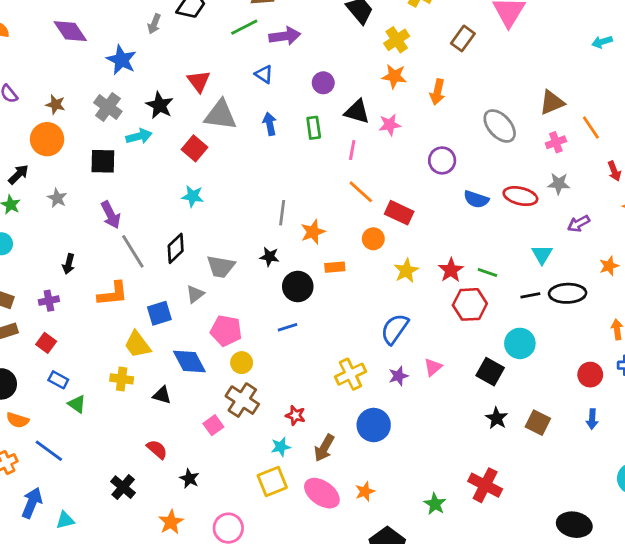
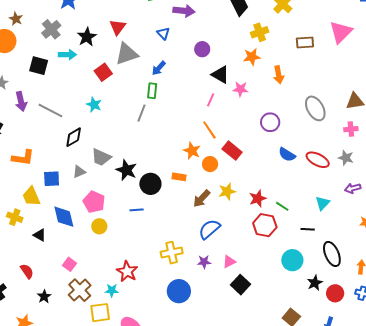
brown rectangle: (463, 38) -> (305, 43), turned 36
orange star: (394, 76) -> (252, 57), turned -30
orange arrow: (437, 92) -> (279, 75), turned -36
gray triangle: (220, 115) -> (127, 54), turned -40
blue arrow: (270, 124) -> (159, 68), turned -140
green rectangle: (314, 128) -> (152, 91), moved
gray line: (282, 213) -> (142, 113), moved
purple arrow: (111, 215) -> (21, 101), moved
orange star: (313, 232) -> (192, 151), moved, turned 30
gray line: (133, 251) -> (50, 111), moved, turned -45
black star: (270, 257) -> (126, 170), moved, size x1.5
black ellipse: (568, 293) -> (332, 254), moved, turned 55
black square: (490, 372) -> (240, 285), moved
brown cross: (242, 400) -> (80, 290), moved
red star: (295, 415) -> (127, 271), size x1.5
black star: (497, 418) -> (315, 283), moved
pink square: (213, 425) -> (70, 264), turned -32
brown arrow: (324, 448) -> (202, 199), moved

